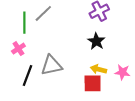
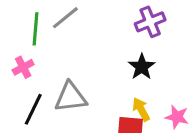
yellow arrow: (98, 69) -> (141, 109), turned 42

